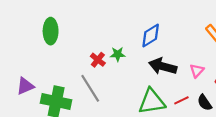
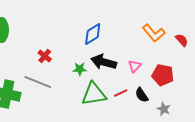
green star: (118, 54) -> (80, 69), moved
gray line: (90, 88) -> (38, 82), turned -36

